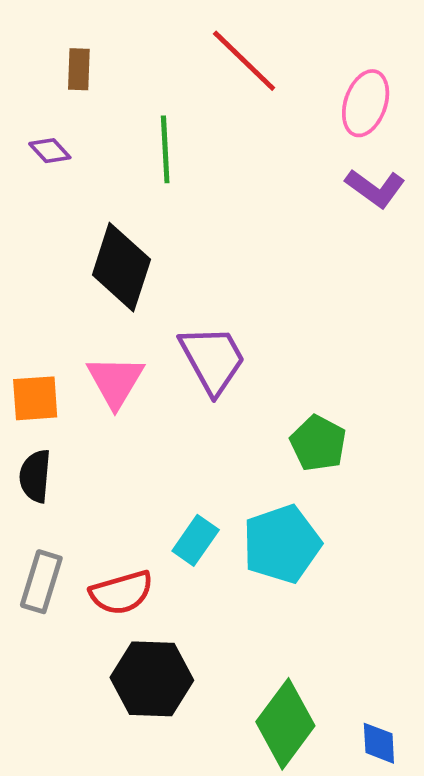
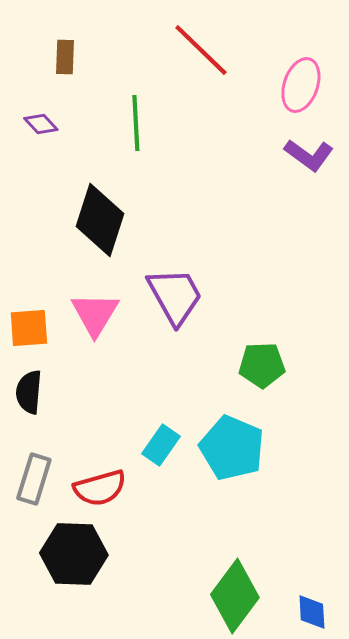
green pentagon: (318, 443) -> (262, 365), turned -30
cyan pentagon: (282, 544) -> (232, 448), turned -30
black hexagon: (152, 679) -> (74, 554), moved

